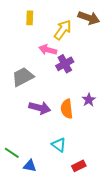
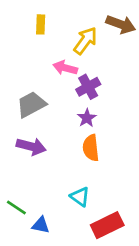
purple star: (89, 100) -> (87, 118), moved
purple arrow: (40, 108) -> (31, 146), moved
red rectangle: (79, 166) -> (107, 225), size x1.6

